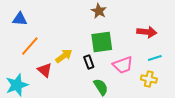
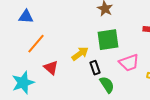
yellow arrow: (64, 56) -> (80, 54), moved
black rectangle: (89, 62) -> (95, 68), moved

